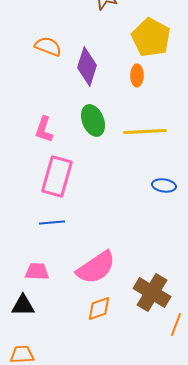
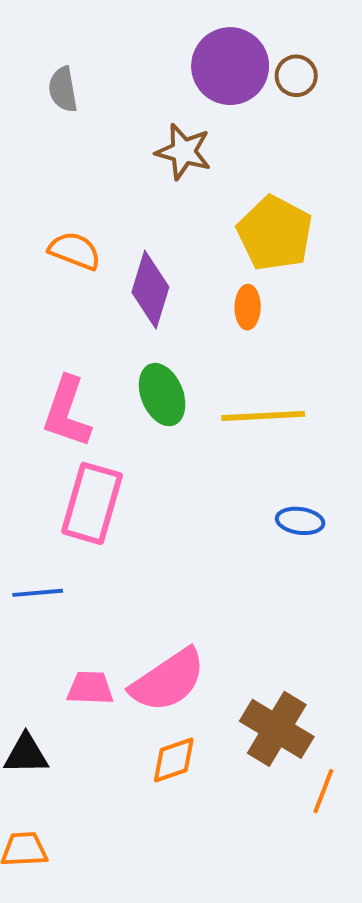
pink L-shape: (44, 129) -> (67, 412), size x1.4
blue line: (52, 222) -> (38, 593), moved
pink trapezoid: (37, 271) -> (90, 688), moved

